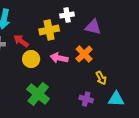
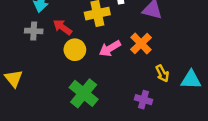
pink arrow: (59, 58) -> (110, 48), turned -42
cyan triangle: (116, 99) -> (191, 80), moved

